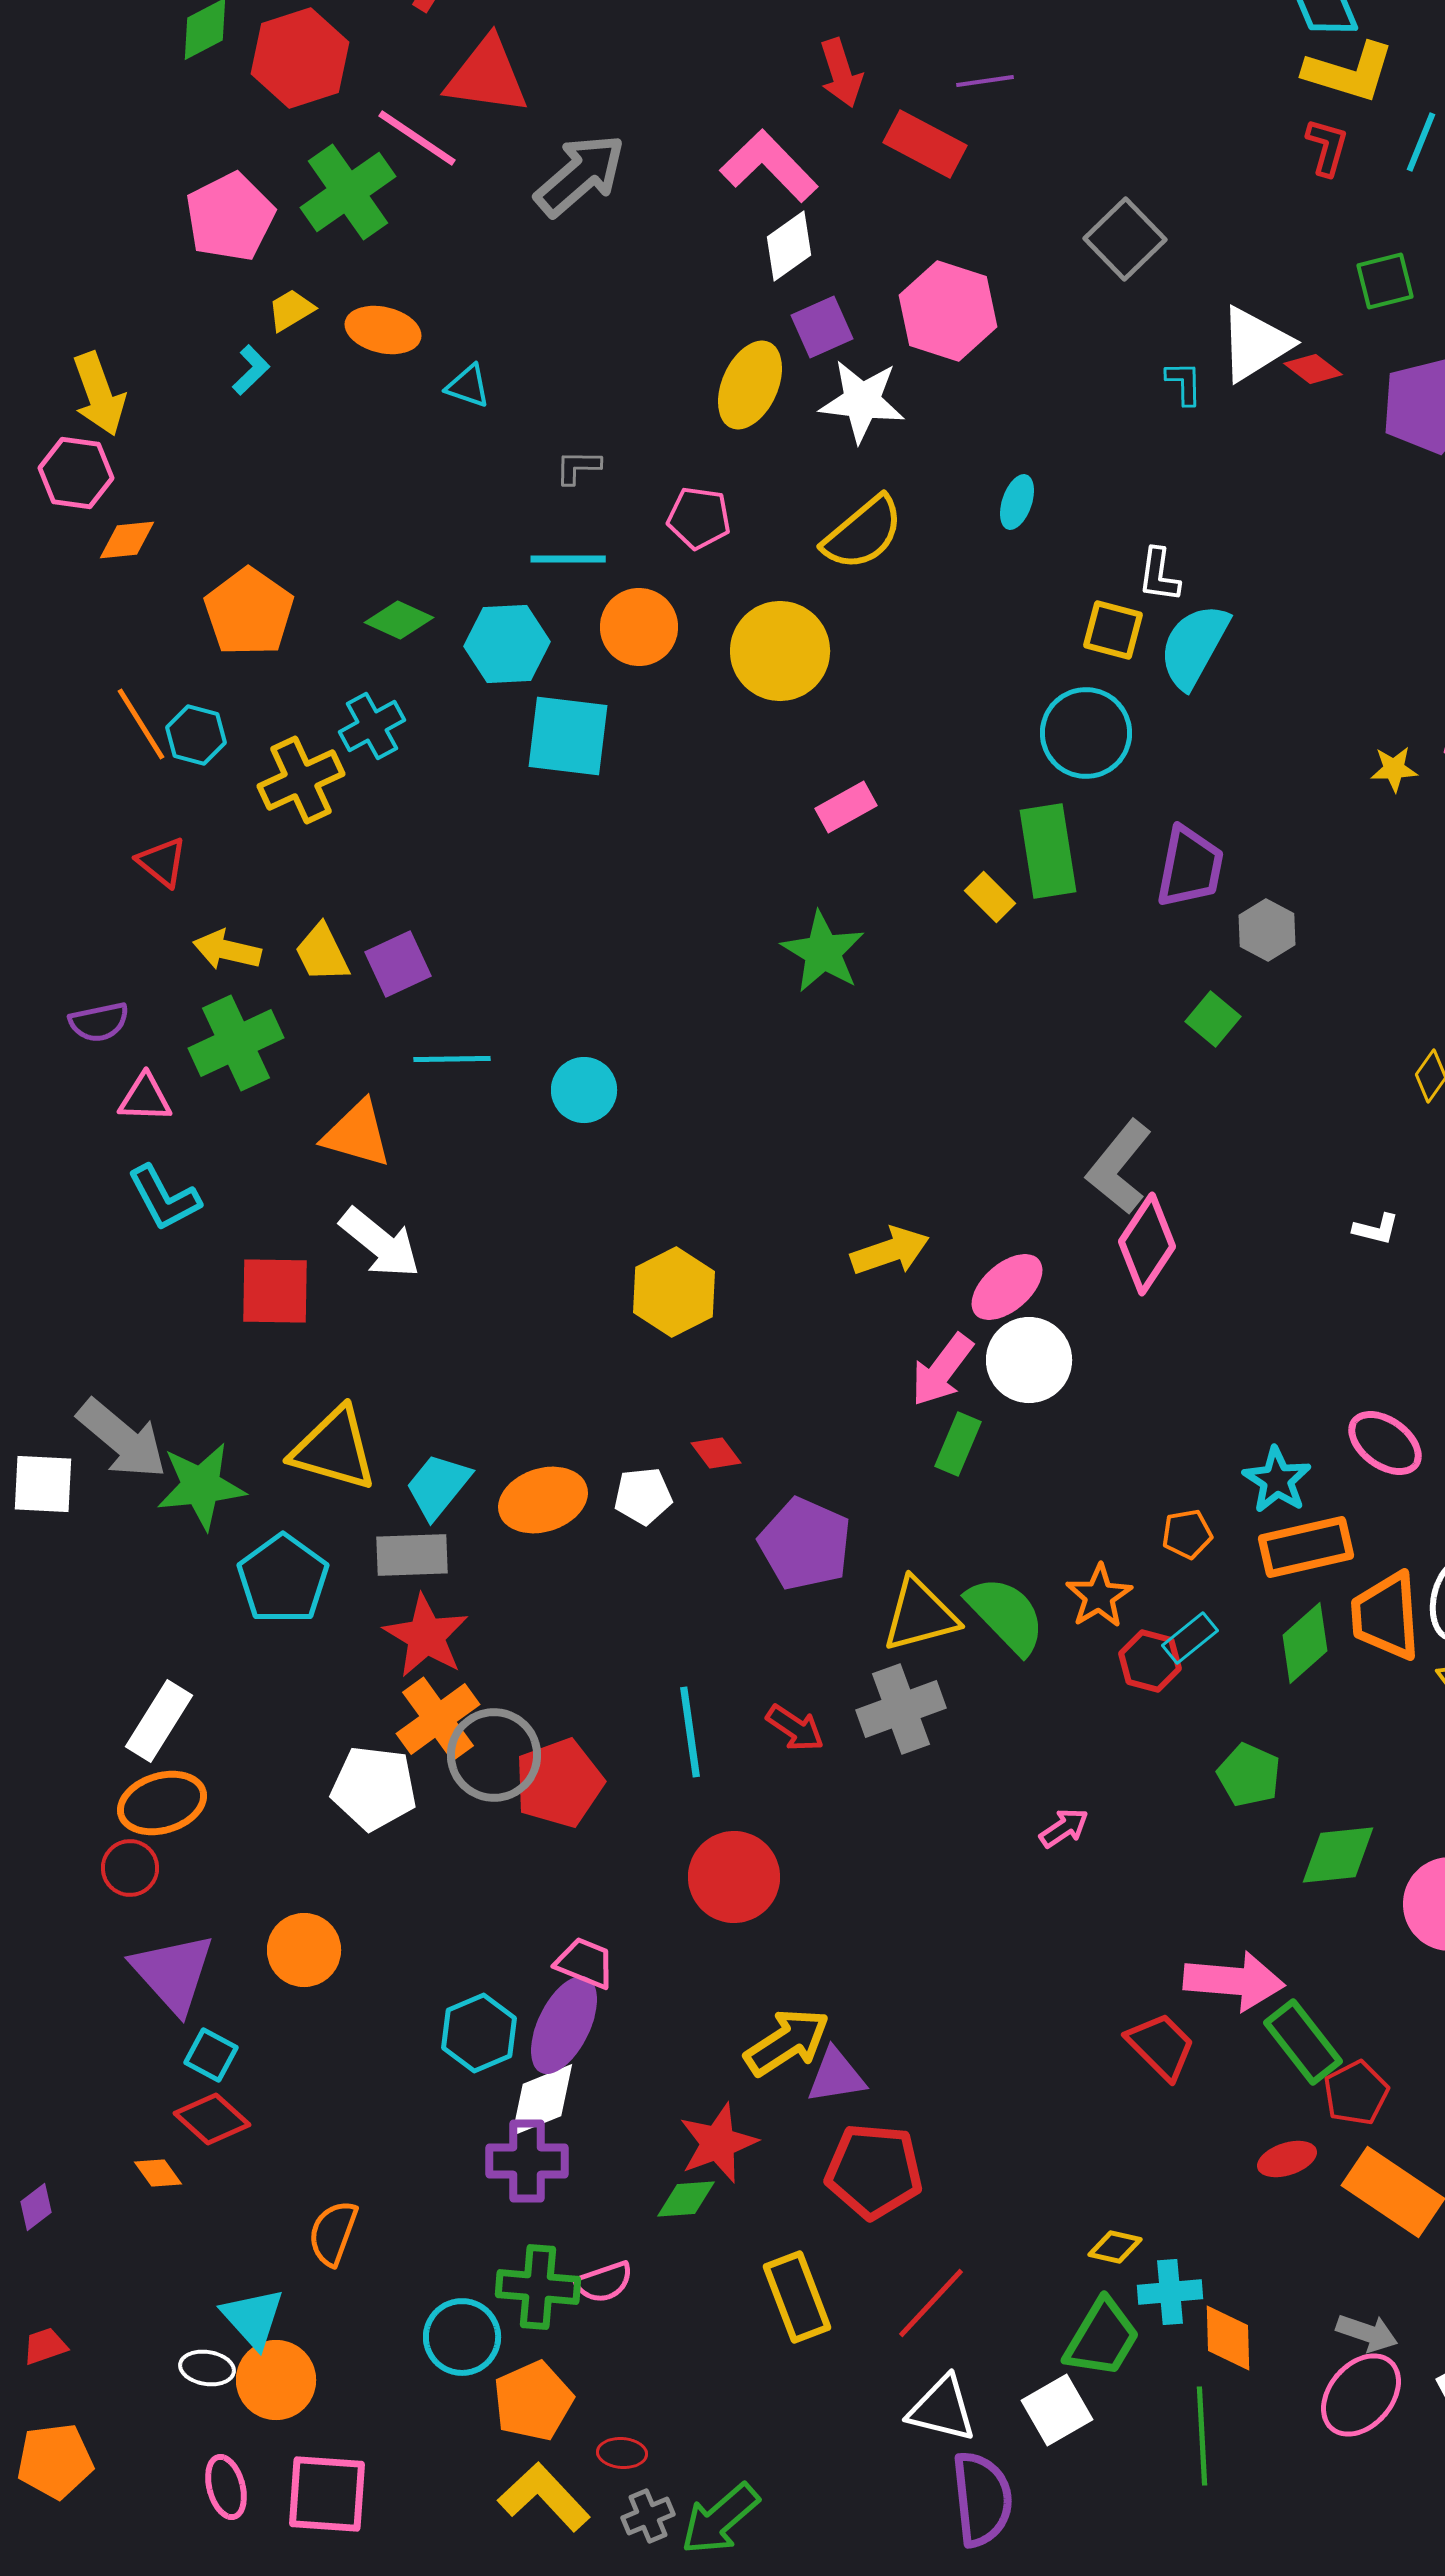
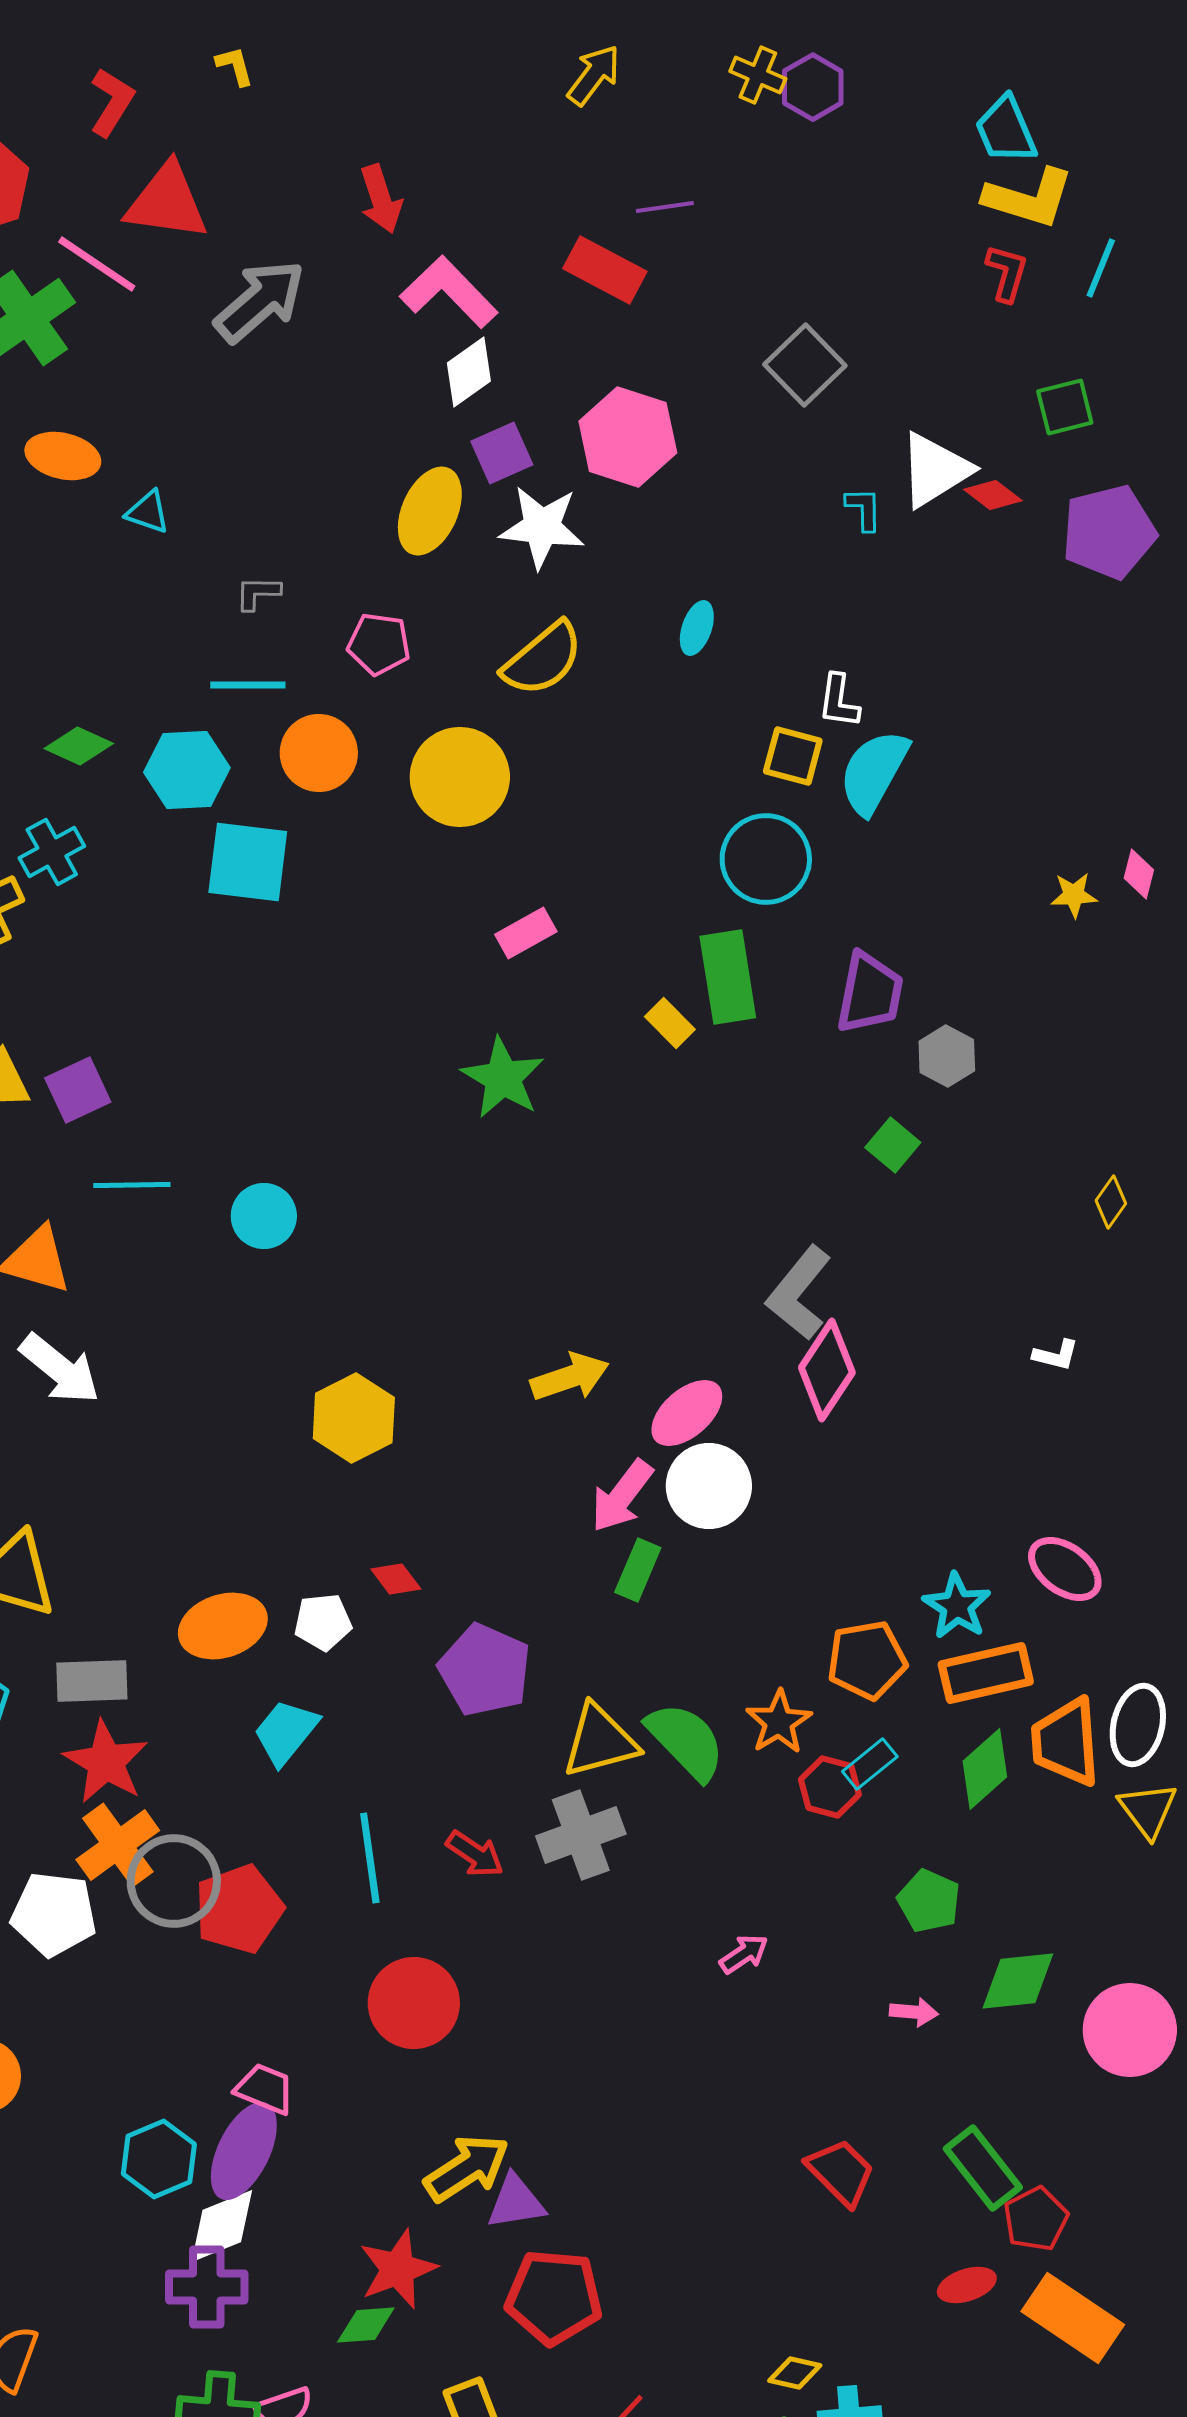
red arrow: (841, 73) -> (381, 199), moved
cyan trapezoid: (438, 1486) -> (286, 1732), moved
orange pentagon: (1187, 1534) -> (867, 1660), size x1.6
pink arrow: (1234, 1981) -> (914, 2012), moved, size x0.5

